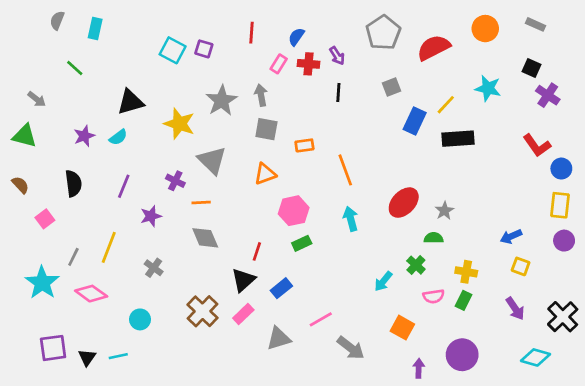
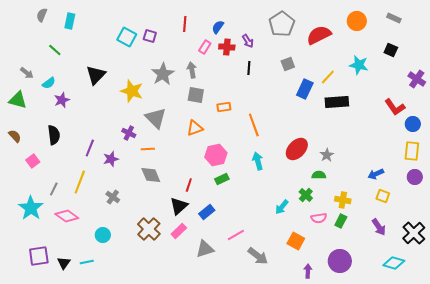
purple cross: (548, 95) -> (417, 79), moved
black triangle: (130, 102) -> (96, 75), turned -30
cyan semicircle: (118, 137) -> (49, 83), moved
purple line: (124, 186) -> (90, 148), moved

